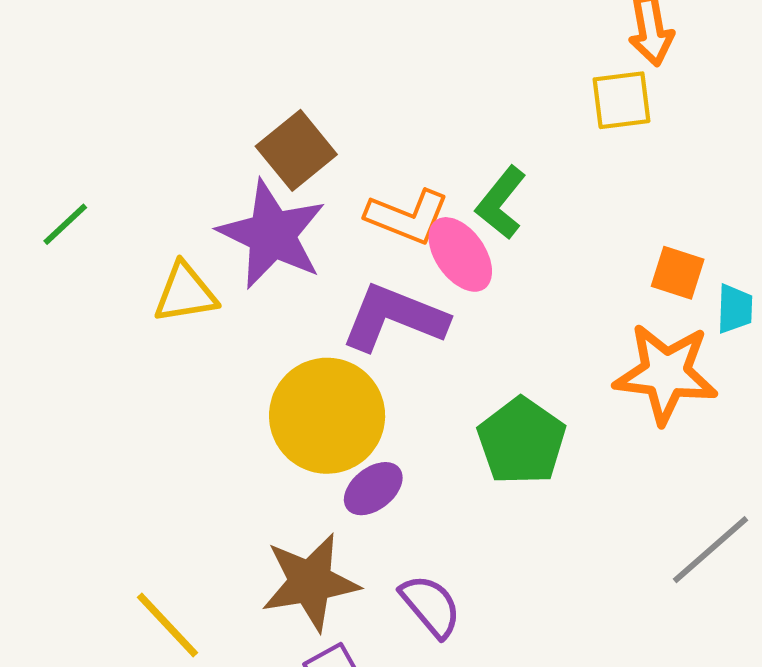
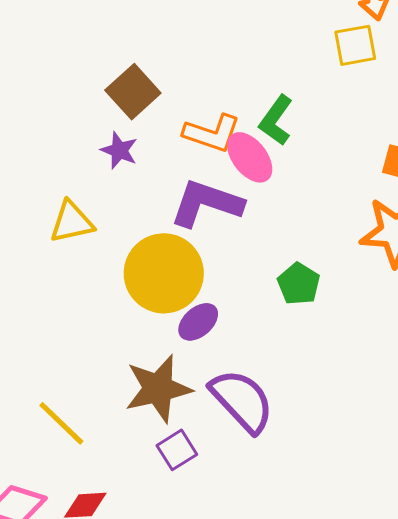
purple star: (272, 234) -> (119, 150), size x0.5
yellow triangle: (185, 293) -> (72, 222), moved
green pentagon: (522, 441) -> (299, 284), size x0.7
purple semicircle: (431, 606) -> (242, 401), size x1.5

